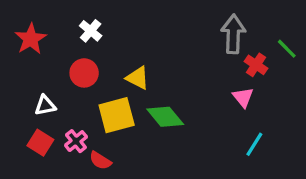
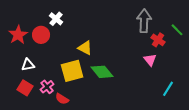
red star: (31, 39) -> (18, 35), moved
red circle: (84, 73) -> (41, 35), moved
cyan line: (254, 144) -> (168, 89), moved

